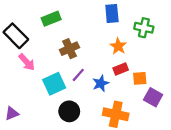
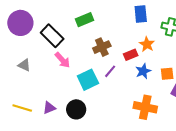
red rectangle: (121, 69) -> (131, 55), moved
blue star: (101, 83) -> (143, 71), moved
black circle: (69, 111) -> (76, 109), moved

